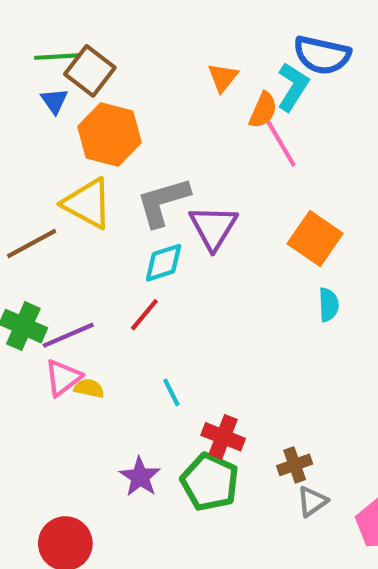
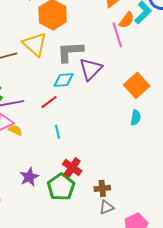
pink line: (280, 142) -> (117, 35), moved
cyan line: (171, 392) -> (58, 132), moved

